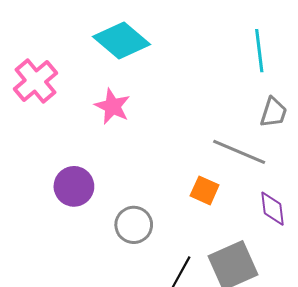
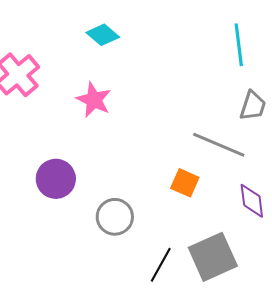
cyan diamond: (122, 41) -> (103, 35), size x0.6

